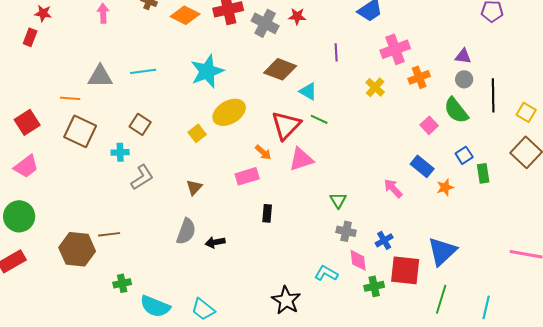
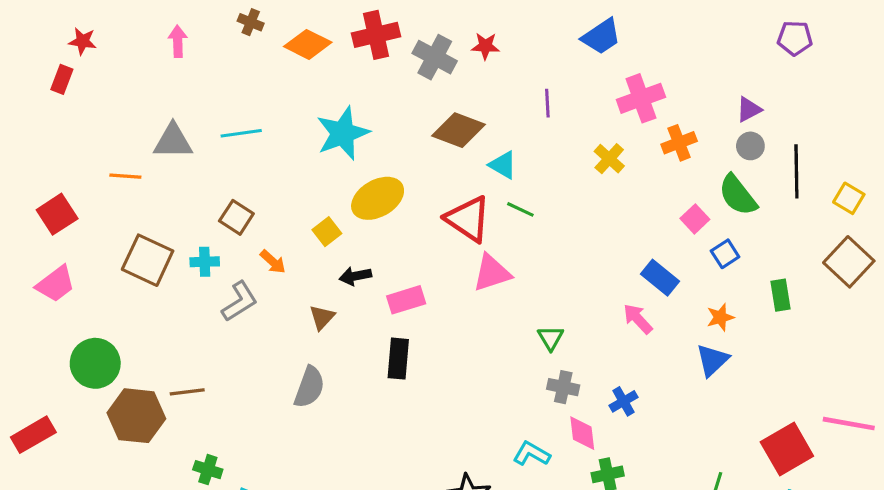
purple triangle: (463, 56) -> (749, 109), turned -36
red triangle: (286, 125) -> (468, 219), turned -40
brown square: (80, 131) -> (148, 260), moved
orange arrow: (263, 152) -> (273, 262), moved
blue square: (464, 155) -> (725, 254), moved
blue rectangle: (422, 166) -> (660, 278), moved
black rectangle: (267, 213) -> (398, 359), moved, size x1.4
green circle: (19, 216) -> (95, 363), moved
black arrow: (215, 242) -> (355, 276), moved
blue triangle: (442, 251) -> (712, 360), moved, size x0.7
red square: (405, 270) -> (787, 449), moved, turned -36
green cross: (122, 283) -> (208, 470), turned 30

